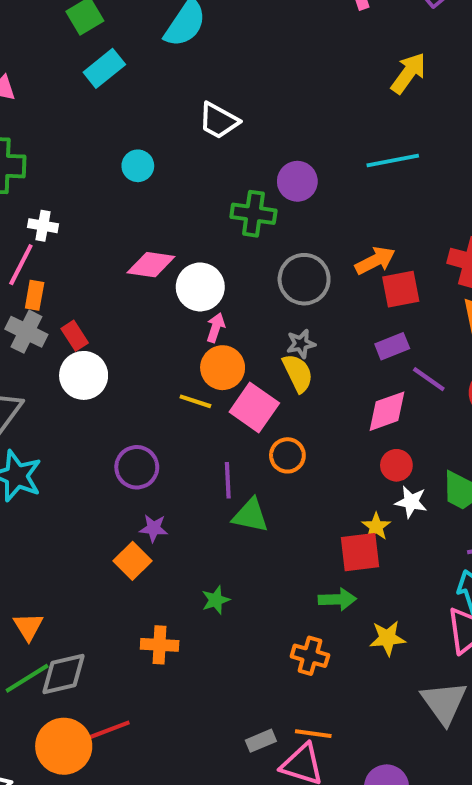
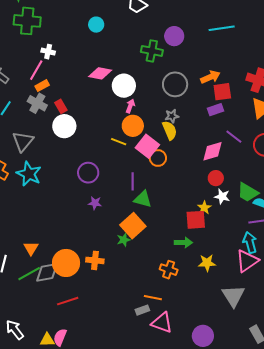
orange rectangle: (35, 295) -> (42, 86), turned 48
purple rectangle: (392, 346) -> (215, 110), moved
orange circle: (287, 455) -> (158, 158), moved
orange square: (132, 561) -> (133, 226), moved, size x1.4
orange line: (313, 734) -> (153, 298), moved
orange circle: (64, 746) -> (66, 263), moved

